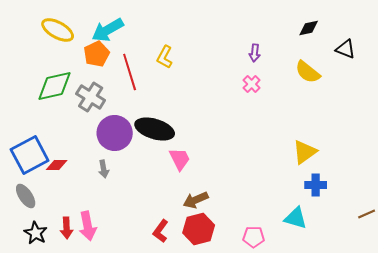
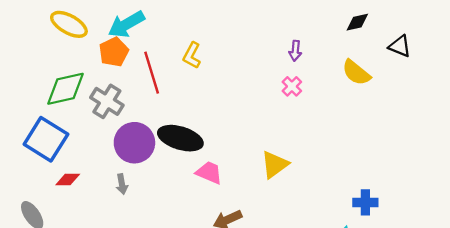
yellow triangle: (305, 152) -> (275, 165), moved
blue square: (30, 155) -> (46, 139), moved, turned -30
pink trapezoid: (180, 159) -> (209, 173), turned -40

